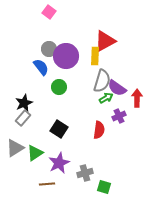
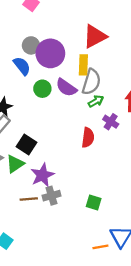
yellow rectangle: (95, 56) -> (83, 65), moved
purple semicircle: (117, 88) -> (66, 88), moved
purple cross: (119, 116) -> (111, 122), turned -32
black square: (59, 129) -> (26, 144), moved
gray cross: (85, 173) -> (51, 196), moved

